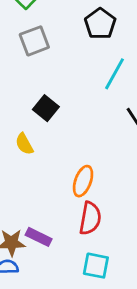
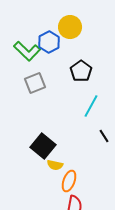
black square: (46, 108) -> (43, 146), moved, size x1.4
yellow semicircle: (24, 144) -> (55, 165), moved, turned -49

